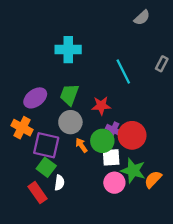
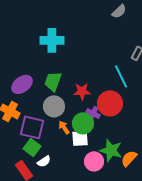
cyan line: (123, 72) -> (121, 76), moved
red circle: (132, 135) -> (110, 103), moved
white square: (111, 157) -> (80, 138), moved
white semicircle: (59, 183) -> (44, 161), turned 48

